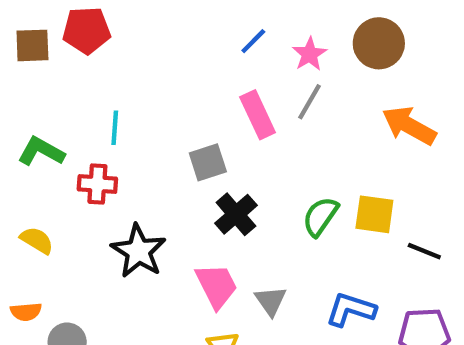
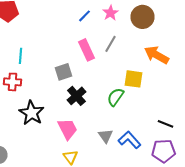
pink star: (310, 54) -> (110, 13), moved
yellow square: (374, 214) -> (134, 79), moved
black line: (424, 251) -> (166, 124), moved
gray triangle: (271, 301) -> (106, 136), moved
blue L-shape: (351, 310) -> (130, 140), turned 30

